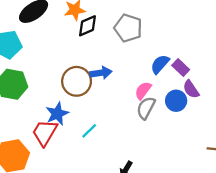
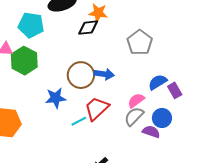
black diamond: (87, 26) -> (88, 28), moved
purple semicircle: (191, 89) -> (151, 132), moved, turned 126
red trapezoid: (45, 133) -> (97, 108), moved

